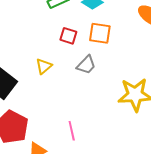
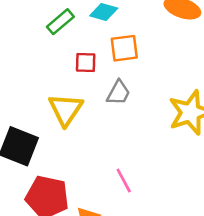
yellow triangle: (44, 66) -> (66, 109), size x1.6

